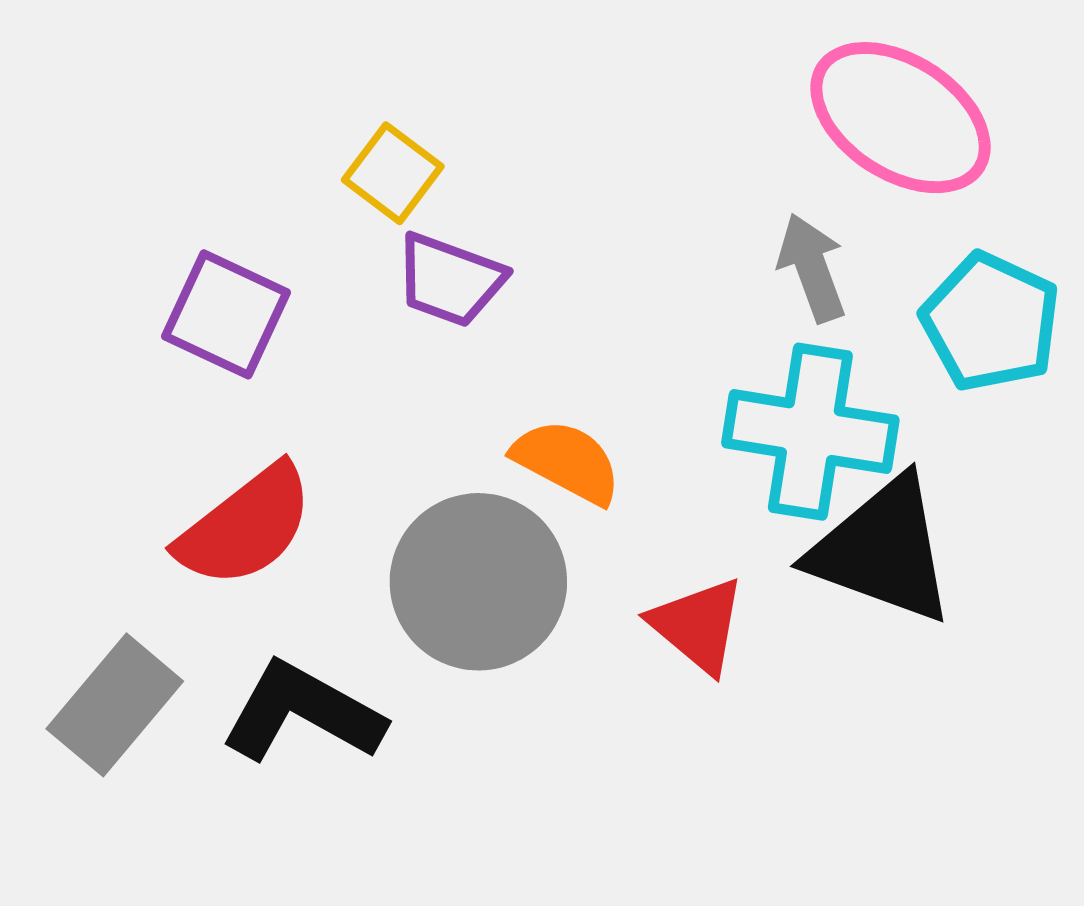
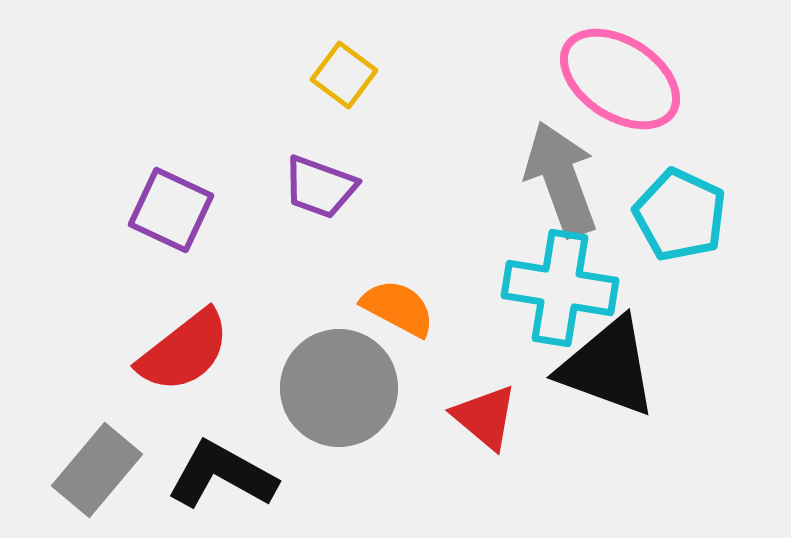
yellow square: (393, 173) -> (344, 75), moved
gray arrow: (812, 268) -> (561, 179), size x1.6

